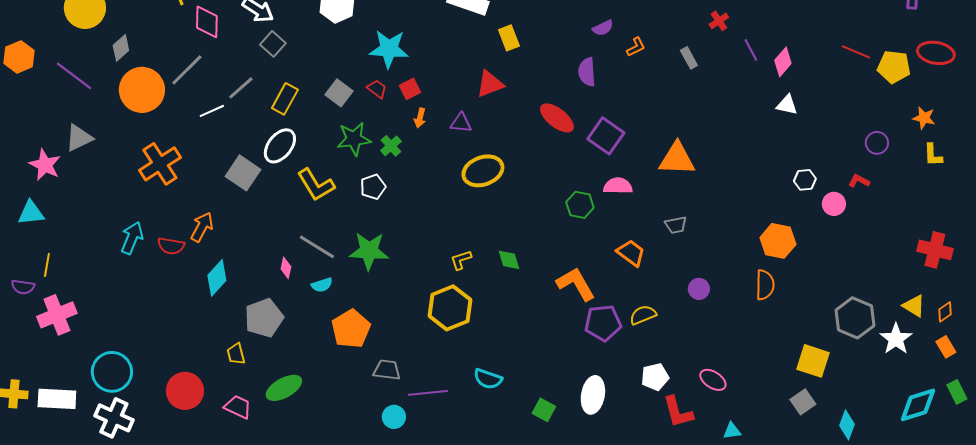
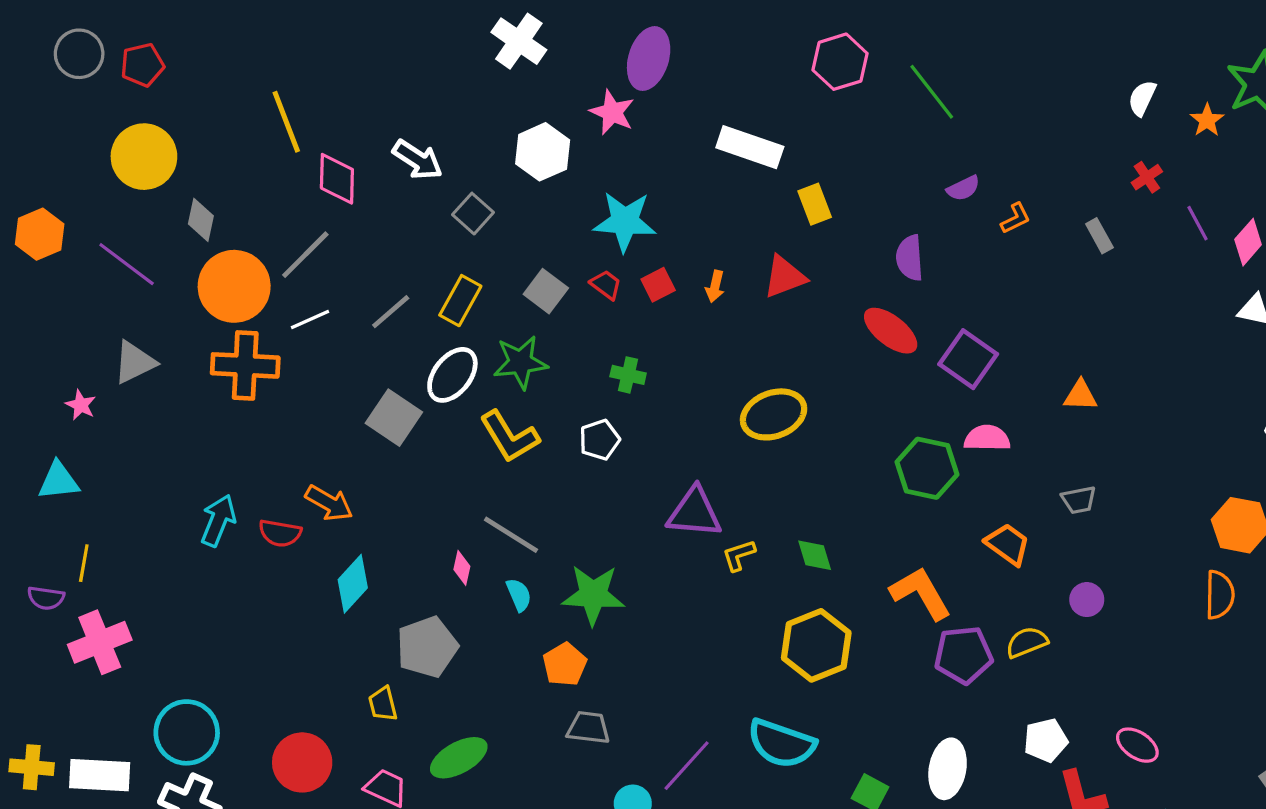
gray square: (273, 44) -> (473, 214), moved
gray diamond: (121, 48) -> (201, 220), turned -36
purple semicircle: (587, 72) -> (910, 258), moved
gray line: (241, 88) -> (391, 312), moved
white line: (212, 111) -> (310, 320), moved
orange arrow: (420, 118) -> (715, 286), moved
purple triangle: (461, 123) -> (694, 513), moved, size x1.6
green star: (354, 139) -> (520, 362), moved
green cross: (391, 146) -> (628, 375), turned -35
orange triangle: (677, 159) -> (1080, 395), size x0.6
orange cross: (160, 164) -> (245, 365), moved, turned 36
pink star: (45, 165) -> (81, 405), size x0.6
green hexagon: (580, 205) -> (927, 468), size x1.4
orange arrow: (202, 227) -> (329, 503), turned 92
green star: (369, 251) -> (593, 595), moved
cyan semicircle: (322, 285) -> (519, 595), turned -95
purple circle: (699, 289) -> (1087, 600), moved
yellow hexagon: (450, 308) -> (816, 645), moved
orange pentagon: (351, 329) -> (565, 664), size x0.7
gray trapezoid: (387, 370) -> (588, 728), moved
cyan semicircle: (488, 379) -> (781, 743), size x1.5
purple line: (428, 393) -> (687, 766), turned -42

